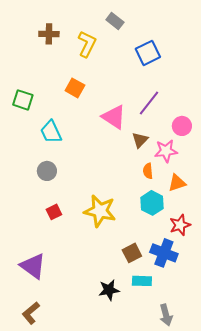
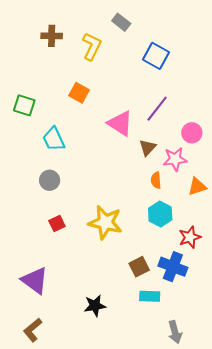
blue square: (148, 53) -> (156, 56), turned -35
orange triangle: (177, 183) -> (197, 187), moved
black star: (109, 290) -> (95, 306), moved

